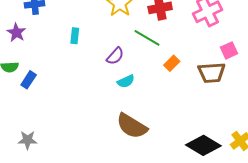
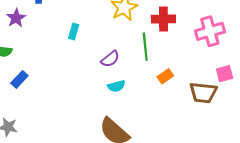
green line: (147, 38) -> (145, 47), turned 44
blue rectangle: (29, 80) -> (19, 79), moved

